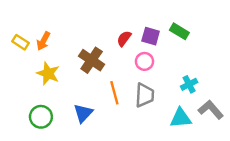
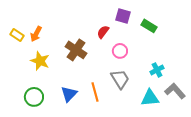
purple square: (151, 36) -> (123, 16), moved
orange line: (114, 93) -> (95, 92), moved
gray trapezoid: (144, 95) -> (120, 79), turned -35

